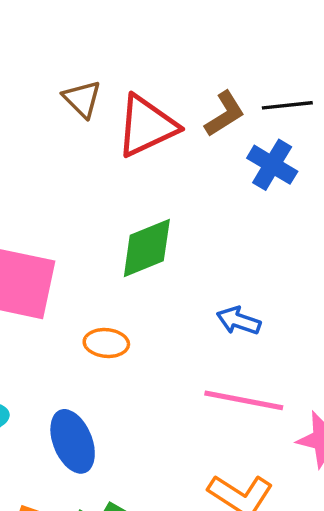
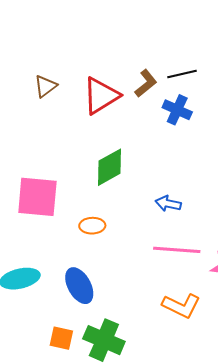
brown triangle: (82, 99) -> (45, 86), moved, turned 45

